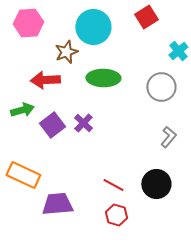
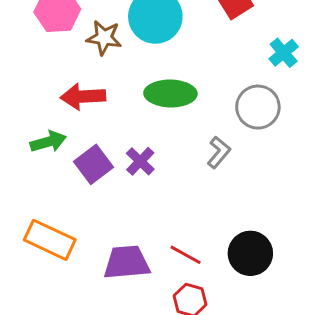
brown star: (66, 52) -> (104, 38), moved, turned 30
gray L-shape: (168, 137) -> (219, 152), moved
purple trapezoid: (57, 204) -> (127, 262), moved

